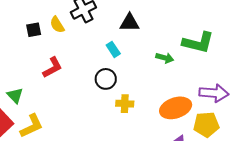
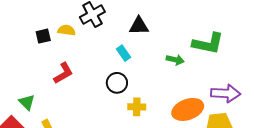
yellow semicircle: (57, 25) -> (67, 30), turned 132

